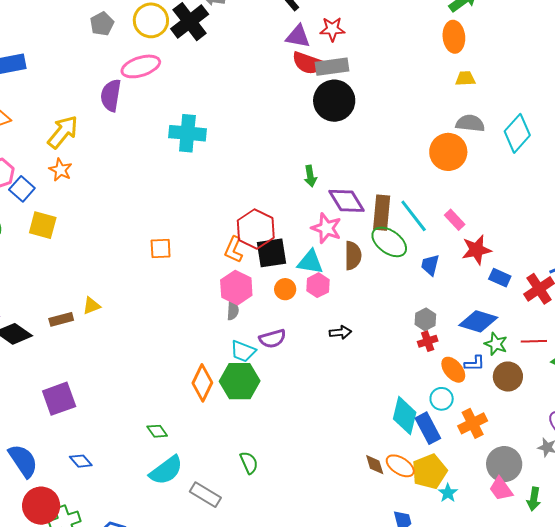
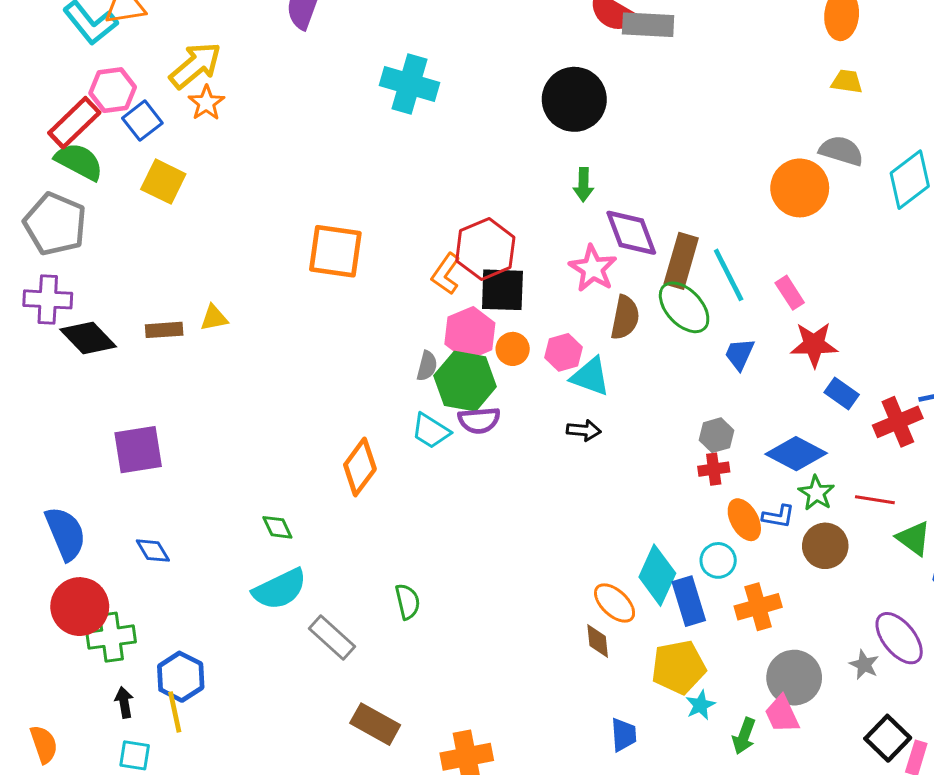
black circle: (334, 101) -> (574, 99), moved
yellow arrow: (63, 132) -> (195, 65), moved
orange square: (161, 249) -> (335, 251), size x1.6
cyan triangle: (310, 262) -> (590, 377), moved
pink hexagon: (236, 288) -> (470, 333), moved
green hexagon: (240, 381) -> (465, 381), moved
orange ellipse: (400, 466) -> (615, 603), moved
green arrow: (534, 499) -> (744, 736), moved

